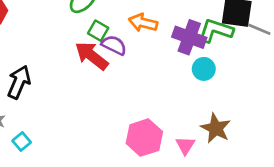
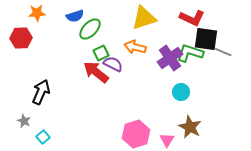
green square: (98, 31) -> (101, 53), turned 35
purple cross: (189, 37) -> (170, 58), turned 35
cyan circle: (204, 69) -> (181, 92), moved

